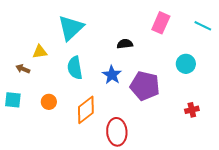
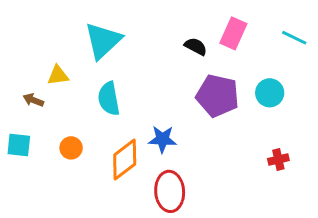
black semicircle: (125, 44) -> (196, 46), moved, turned 35
blue star: (112, 75) -> (162, 139), moved, turned -30
purple pentagon: (145, 86) -> (217, 96), moved

